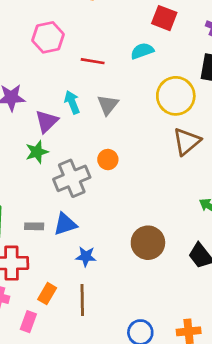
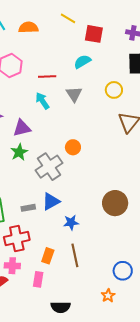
yellow circle: (176, 96) -> (114, 90), size x0.6
cyan arrow: (72, 102) -> (42, 101), moved
gray triangle: (108, 105) -> (74, 94), moved
purple triangle: (47, 121) -> (22, 128), turned 42

